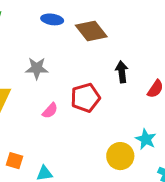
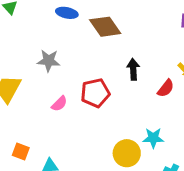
cyan star: (146, 139) -> (153, 138), turned -30

